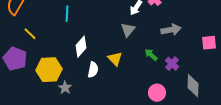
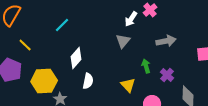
cyan line: (67, 14) -> (62, 25), turned 42
green arrow: (151, 55) -> (146, 66), turned 32
yellow triangle: (115, 59) -> (128, 85), moved

